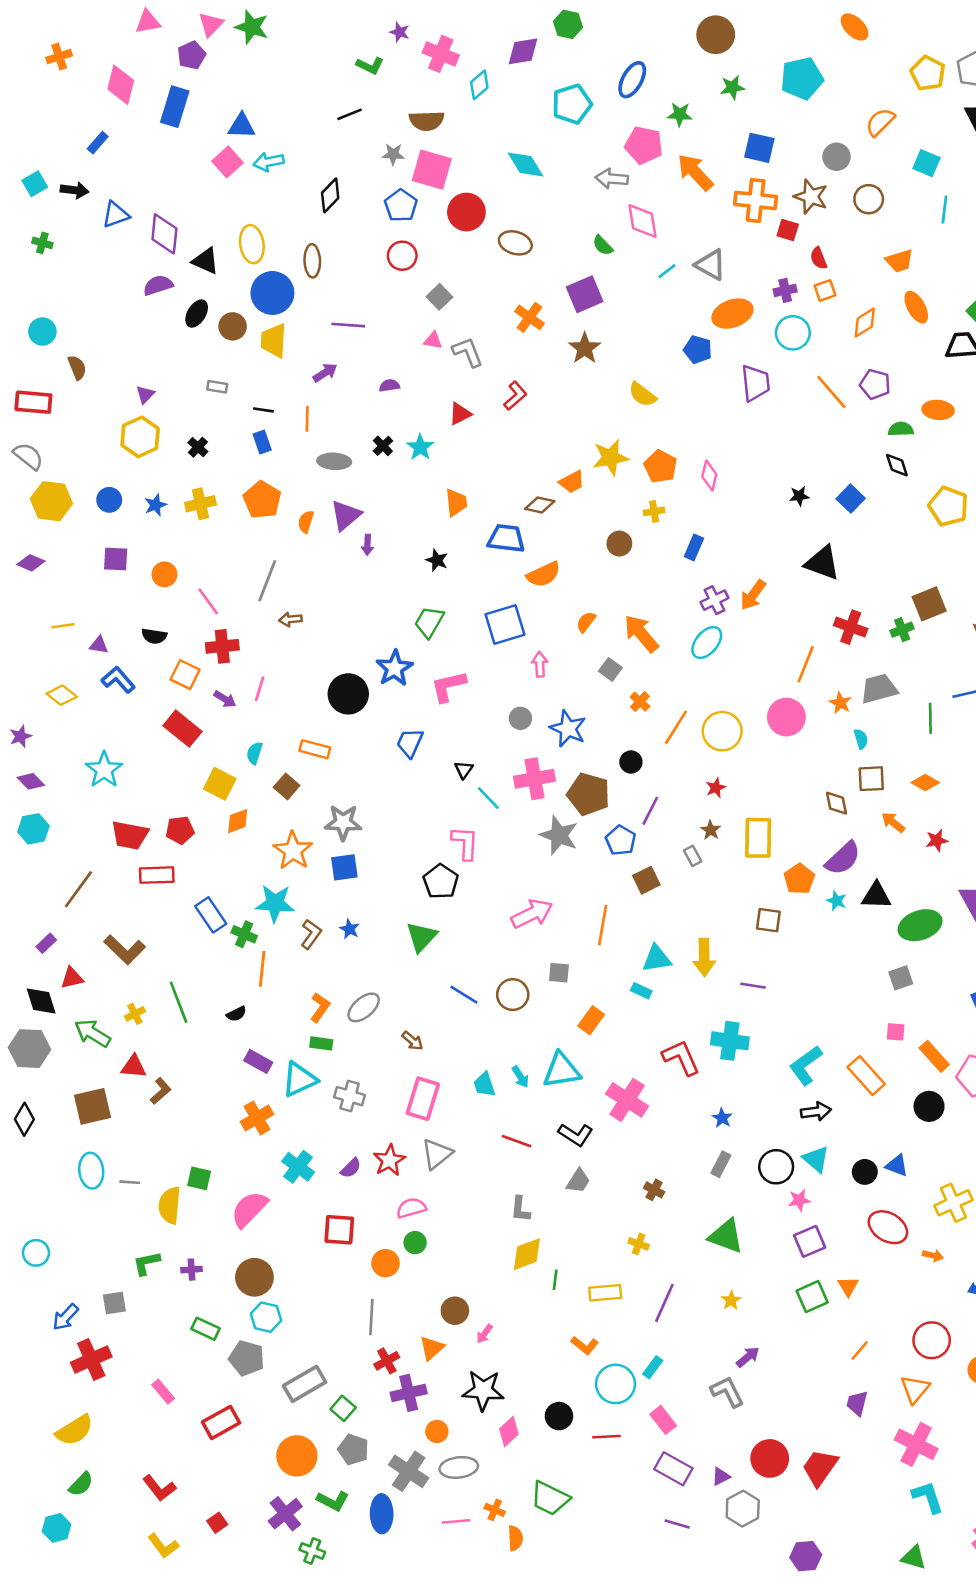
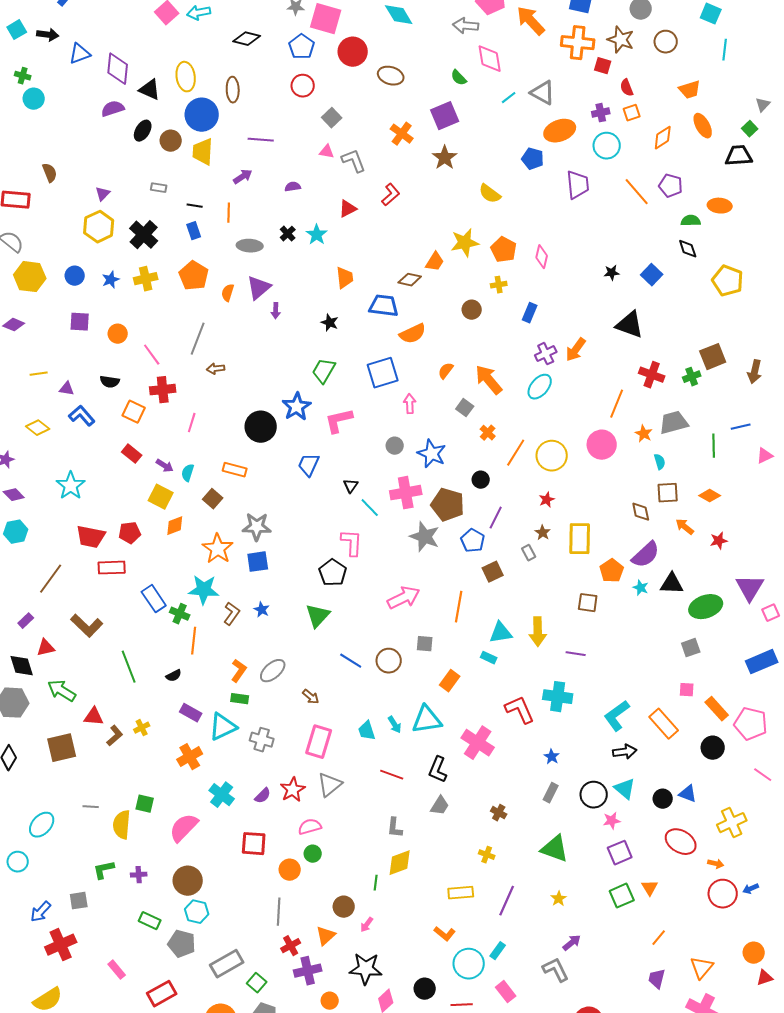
black diamond: (330, 195) -> (247, 39), turned 60
cyan circle: (42, 332) -> (34, 99), moved
black cross: (198, 447) -> (144, 235), size x1.8
orange trapezoid: (572, 482) -> (435, 262), turned -30
purple arrow: (225, 699) -> (165, 466), moved
red rectangle: (182, 729) -> (132, 454), size x0.7
yellow cross: (135, 1014) -> (142, 728), moved
black L-shape: (576, 1135) -> (438, 770), turned 80
cyan ellipse: (91, 1171) -> (42, 825), moved, turned 48
green line: (555, 1280) -> (376, 883), moved
red circle: (932, 1340) -> (723, 894), moved

